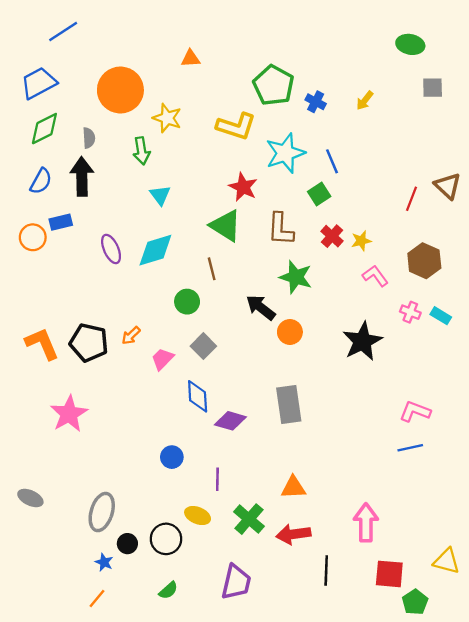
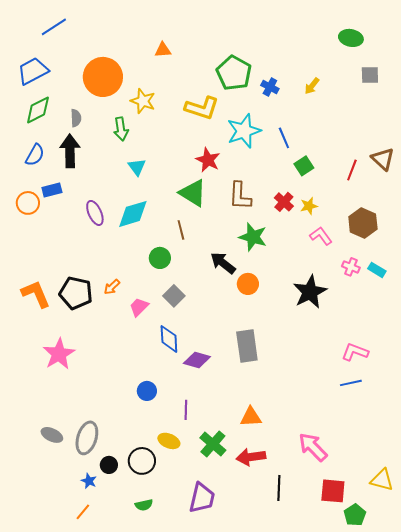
green square: (319, 194) -> (304, 166), moved
gray ellipse: (30, 498) -> (52, 435), moved
pink arrow: (366, 523) -> (313, 447), turned -44
green semicircle: (168, 590) -> (144, 505), turned 30

